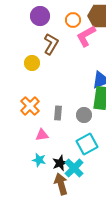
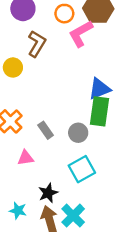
gray rectangle: (58, 113) -> (46, 130), turned -40
cyan star: (39, 160) -> (18, 211), moved
cyan cross: (74, 168) -> (73, 216), moved

